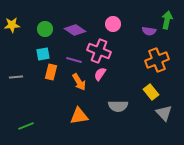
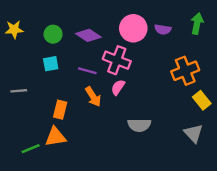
pink circle: (113, 24) -> (133, 28), size x1.5
purple semicircle: (149, 31) -> (163, 29), moved
orange rectangle: (51, 72) -> (60, 110), moved
yellow rectangle: (151, 92) -> (202, 100), moved
orange triangle: (79, 116) -> (55, 137), moved

